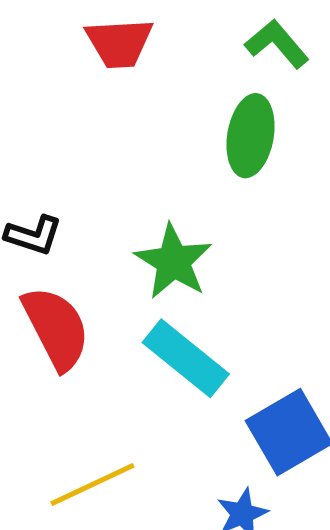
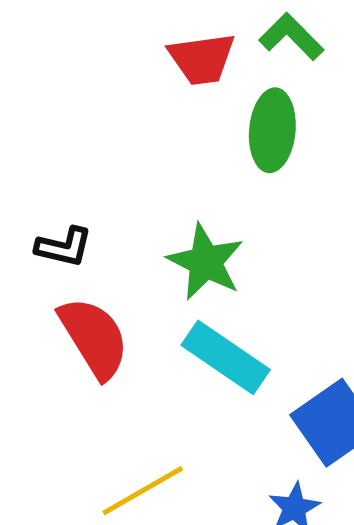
red trapezoid: (119, 43) -> (202, 59), moved

